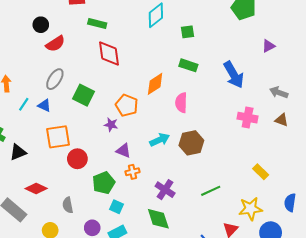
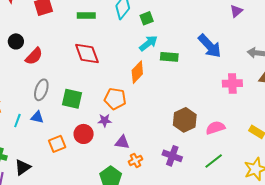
green rectangle: (97, 23) -> (86, 16), moved
green square: (187, 32) -> (147, 18), moved
green rectangle: (188, 65) -> (169, 57), moved
pink semicircle: (181, 103) -> (215, 128), moved, turned 84
orange square: (58, 137) -> (57, 144), size x0.7
cyan arrow: (160, 140) -> (148, 43), moved
red circle: (77, 159) -> (84, 134), moved
purple cross: (165, 190) -> (172, 156), moved

